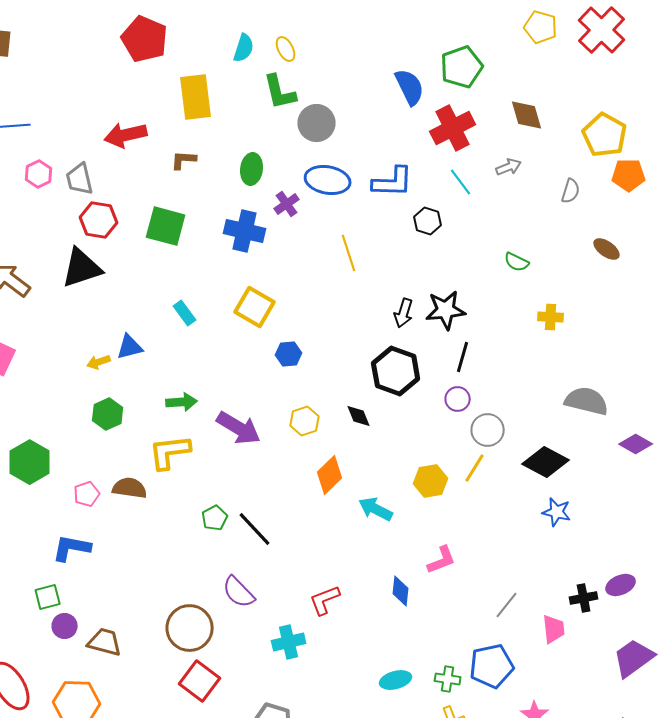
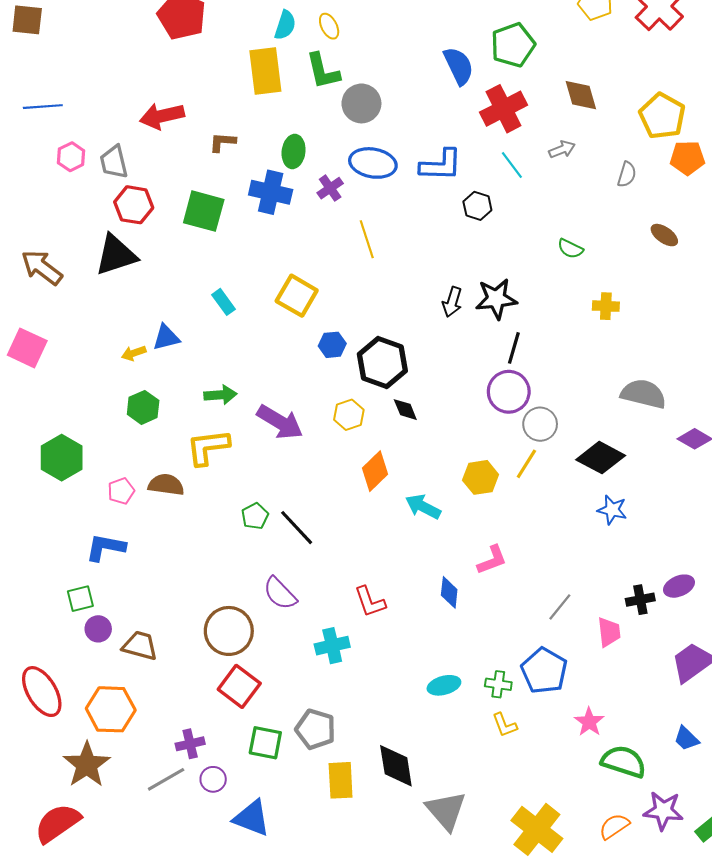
yellow rectangle: (196, 97) -> (265, 71), moved
blue cross: (245, 231) -> (271, 192), moved
yellow line: (349, 253) -> (367, 239), moved
black hexagon: (396, 371) -> (382, 363), moved
purple circle: (458, 399) -> (509, 392), size x1.6
red L-shape: (325, 600) -> (370, 602), turned -88
blue pentagon: (492, 666) -> (544, 671), turned -30

